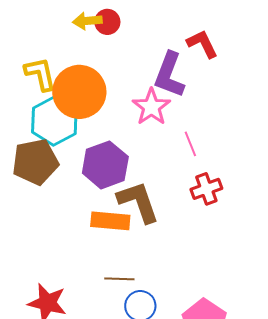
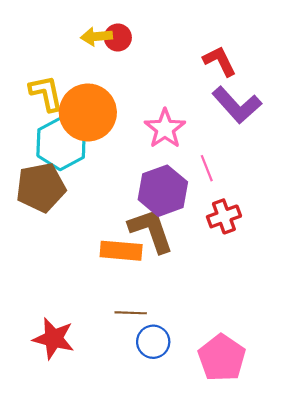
purple L-shape: (169, 75) -> (237, 105), moved, turned -63
purple hexagon: (105, 165) -> (163, 191), moved

